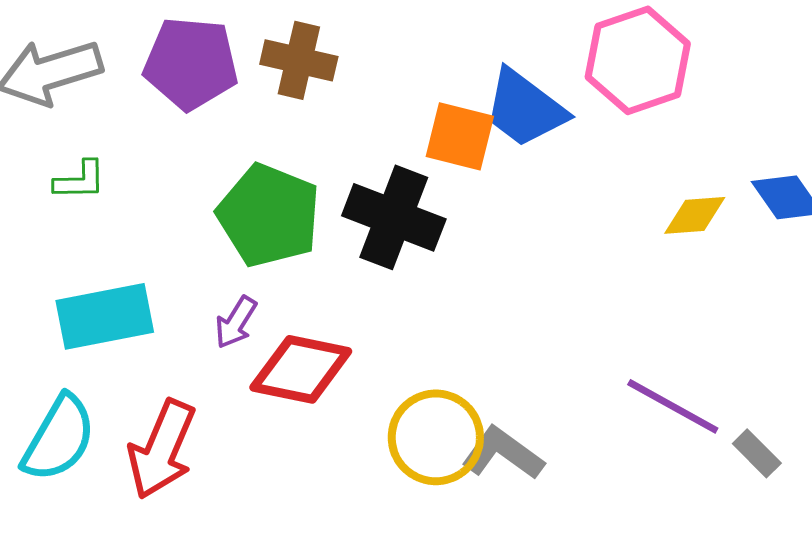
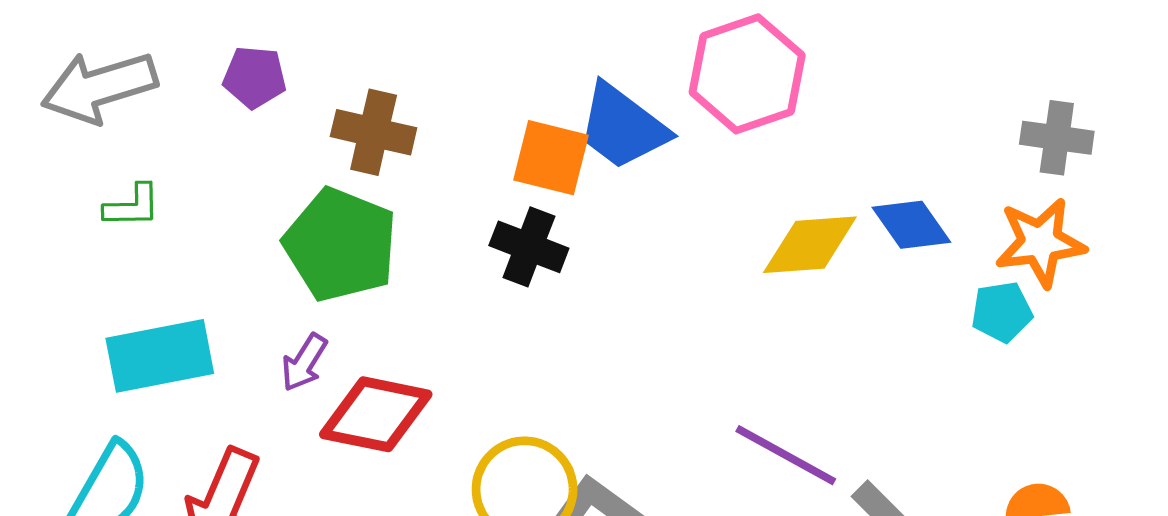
brown cross: (299, 60) -> (374, 132), moved
purple pentagon: (191, 63) -> (255, 77), size x0.6
yellow diamond: (695, 215) -> (810, 245), size x1.4
black cross: (394, 217) -> (529, 247), moved, size x0.7

